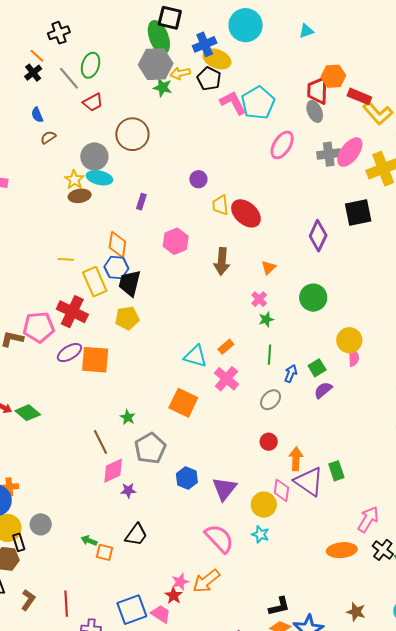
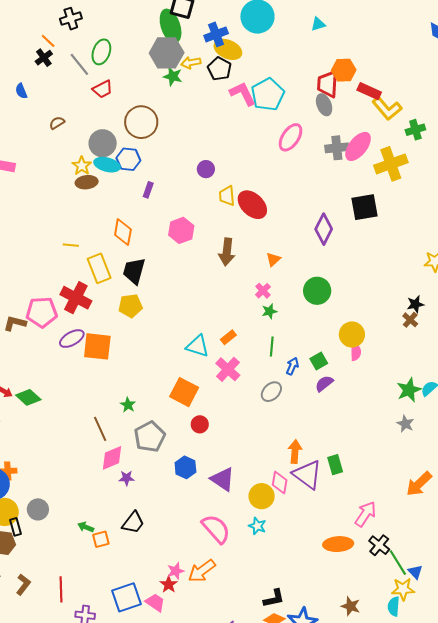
blue semicircle: (37, 115) -> (21, 91), moved
blue hexagon: (116, 268) -> (128, 159), moved
red circle: (269, 442) -> (200, 424), moved
purple triangle: (224, 489) -> (223, 479), turned -36
orange square: (104, 552) -> (101, 539), turned -30

